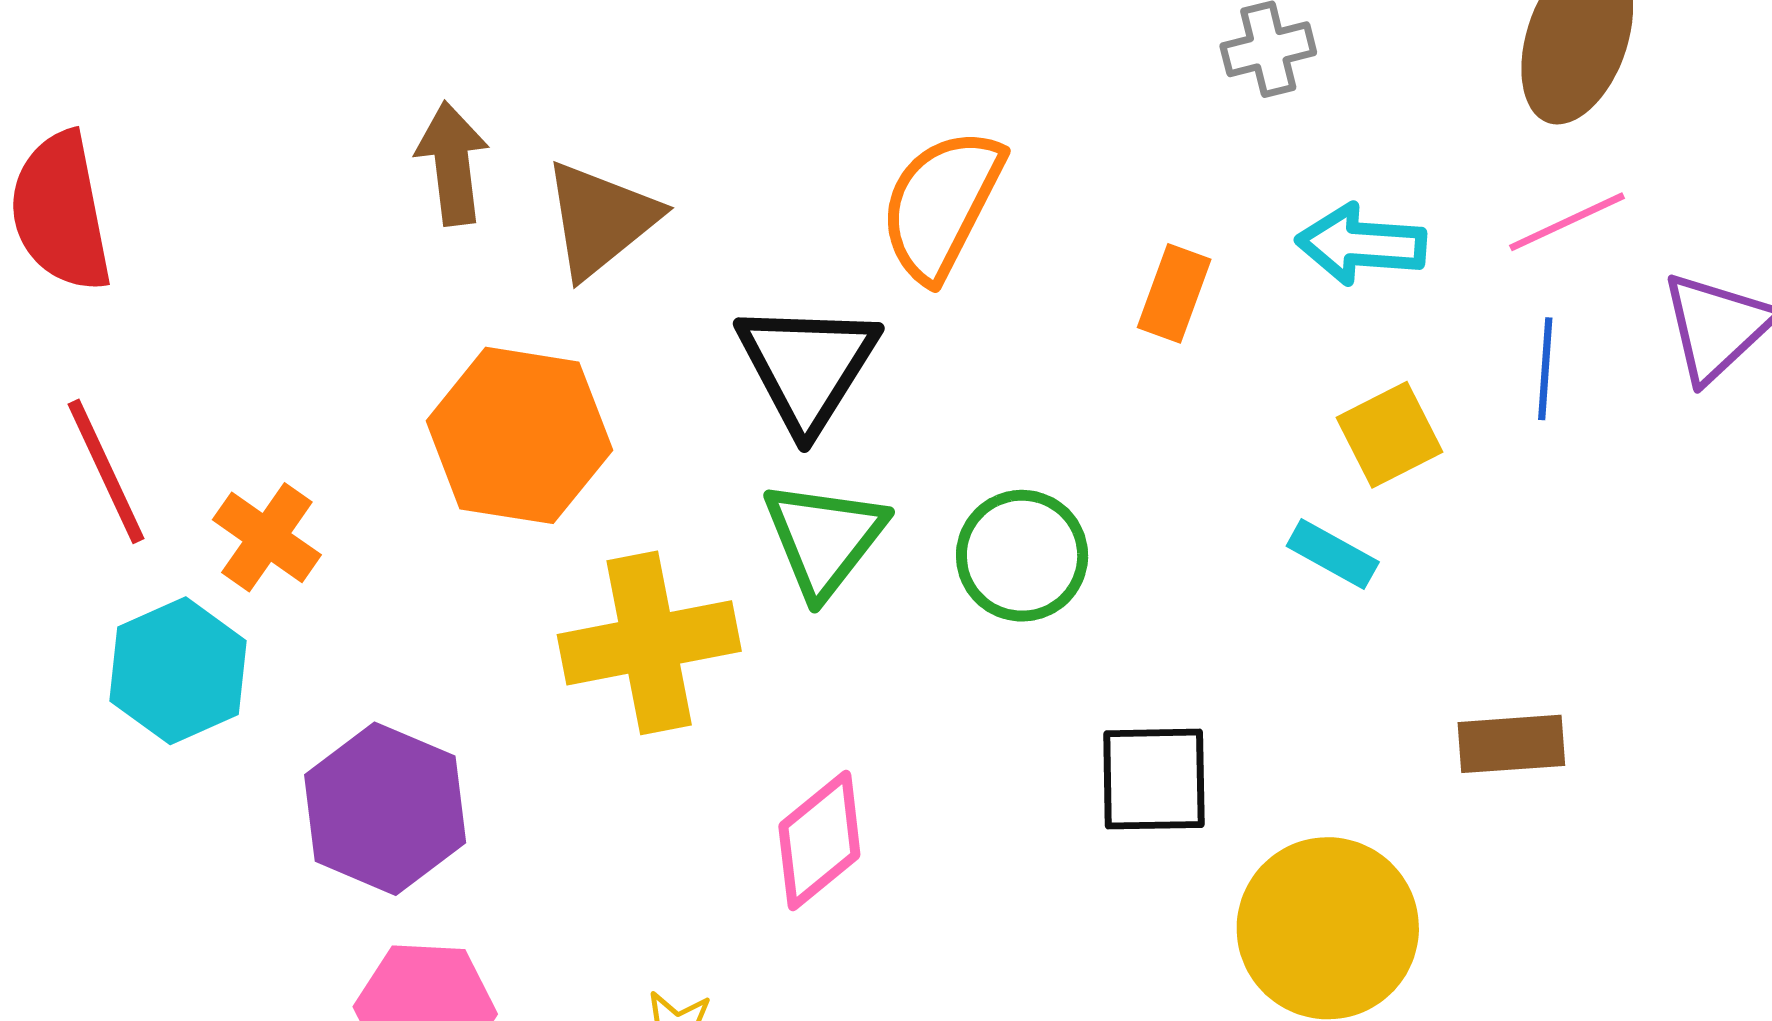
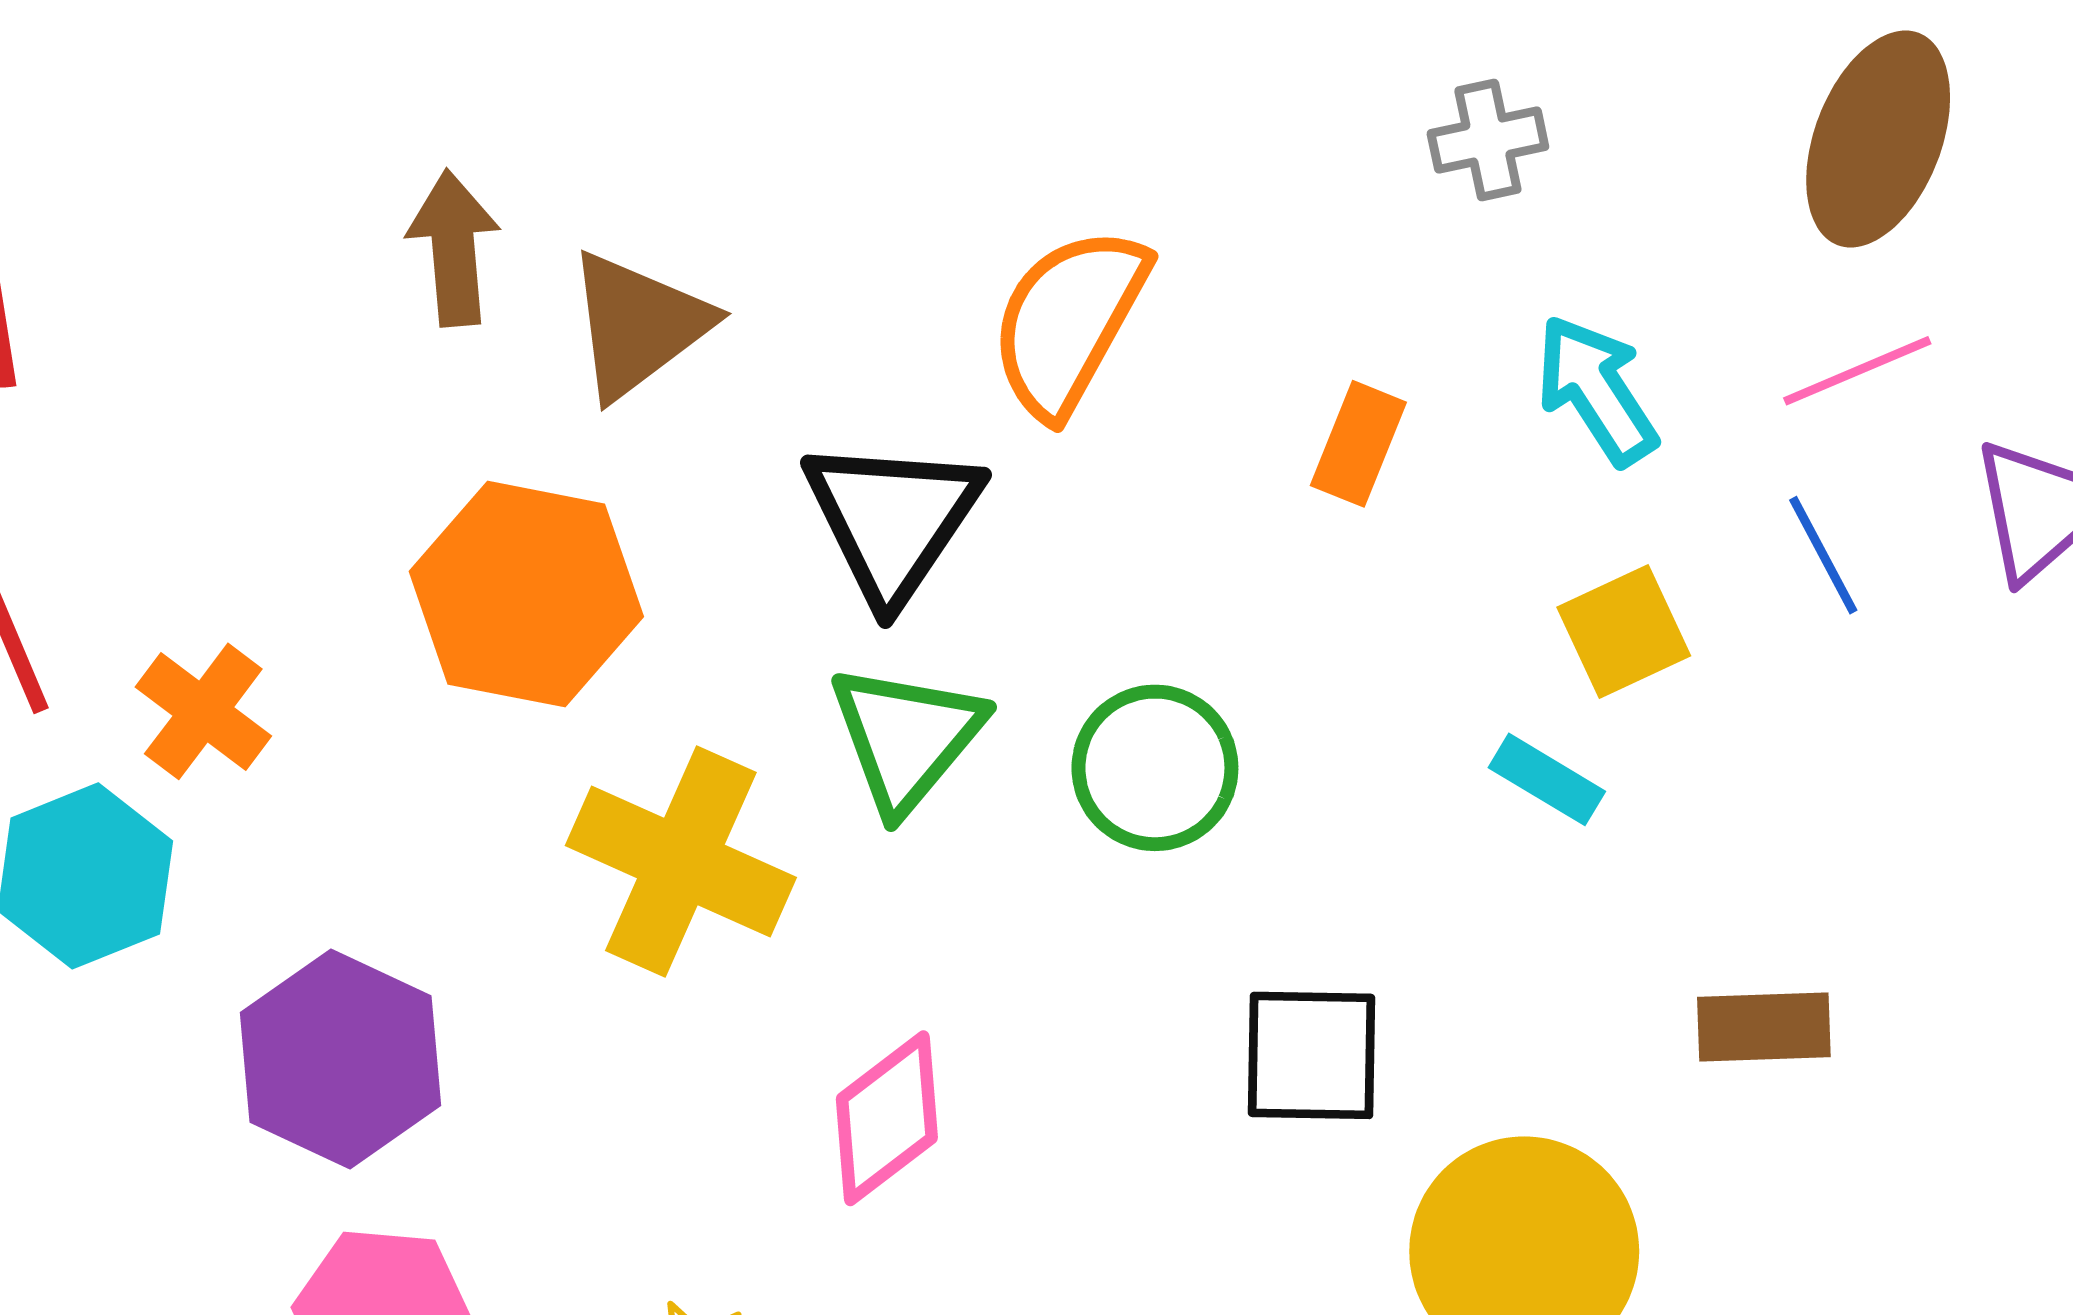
cyan arrow: (1361, 244) -> (1596, 390), turned 51
blue line: (1545, 369) -> (1823, 555), turned -34
yellow cross: (649, 643) -> (681, 861), turned 33

